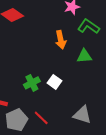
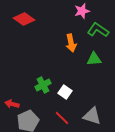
white square: (55, 82) -> (65, 92), moved
red line: (41, 118) -> (62, 118), moved

